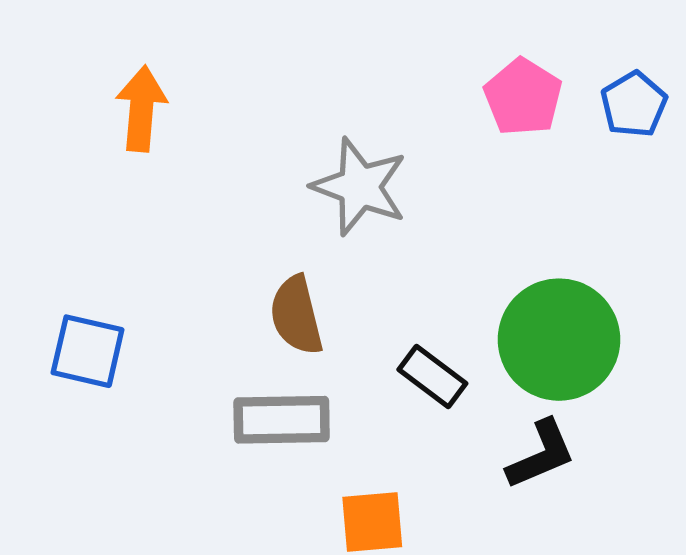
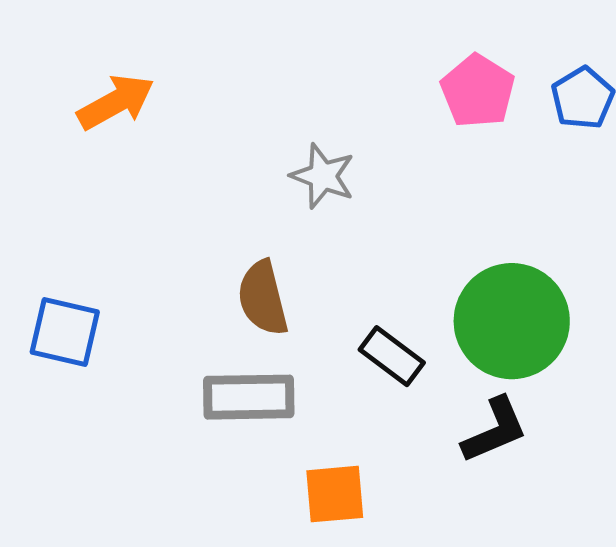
orange arrow: (141, 109) -> (116, 102), turned 56
gray star: (360, 187) -> (323, 176), size x0.7

